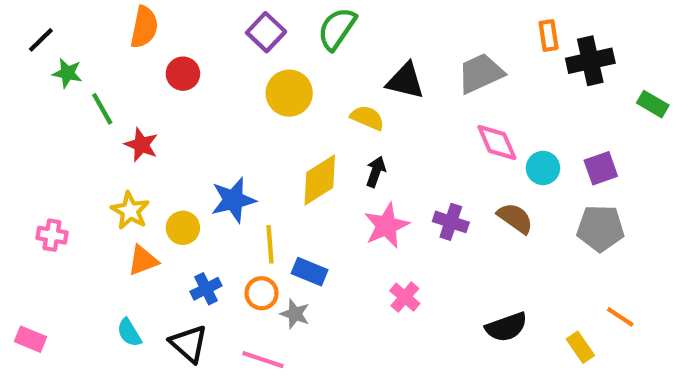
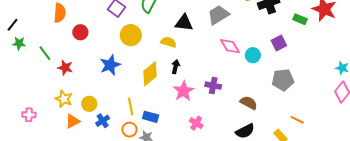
green star: (67, 73) -> (19, 43), moved
purple square: (601, 168) -> (279, 43), moved
blue star: (233, 200) -> (110, 65), moved
brown semicircle: (515, 218) -> (249, 103), moved
blue cross: (206, 289) -> (103, 121), moved

